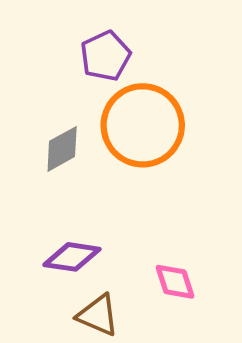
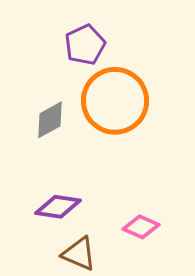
pink diamond: (175, 282) -> (141, 227), turned -48

